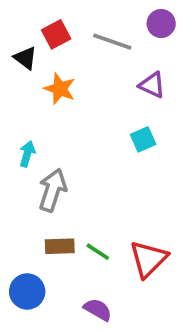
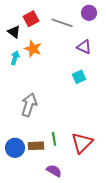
cyan arrow: (27, 154) -> (15, 58), moved
brown rectangle: (60, 246) -> (36, 146), moved
green line: (98, 252) -> (54, 139), turned 48
blue circle: (27, 291) -> (15, 148), moved

